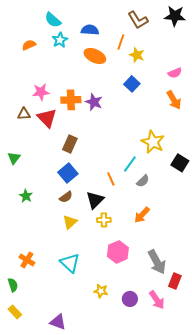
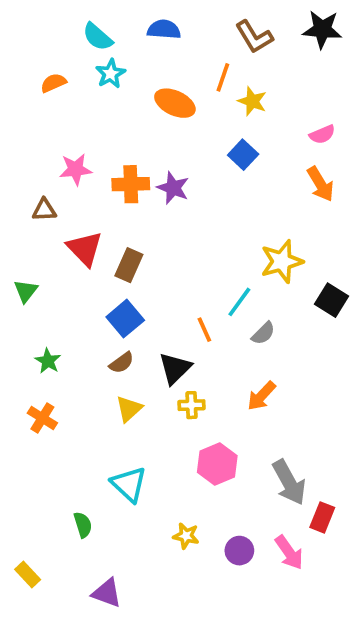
blue semicircle: (90, 30) -> (164, 29), moved
red triangle: (47, 118) -> (85, 249), moved
yellow star: (153, 142) -> (282, 261), turned 30
orange cross: (27, 260) -> (42, 418), moved
green semicircle: (13, 285) -> (83, 525), moved

